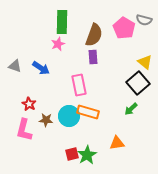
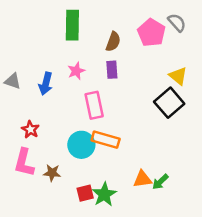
gray semicircle: (144, 20) -> (177, 23), turned -147
brown semicircle: (94, 35) -> (113, 42), size x0.7
pink star: (58, 44) -> (76, 71), moved
blue arrow: (41, 68) -> (46, 84), turned 72
green arrow: (131, 109) -> (160, 182), moved
brown star: (46, 120) -> (52, 173), moved

